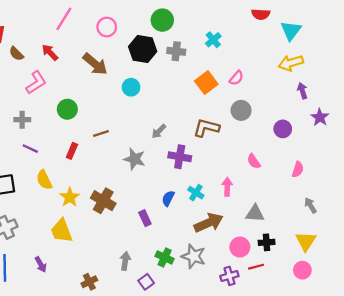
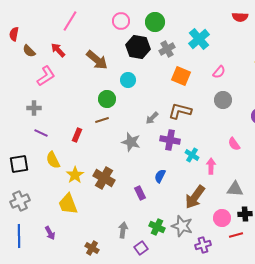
pink circle: (107, 27) -> (121, 21), moved
cyan cross: (213, 40) -> (199, 39), size x1.5
gray cross: (176, 51) -> (167, 49), turned -35
orange square: (206, 83) -> (181, 76), moved, turned -30
green circle: (67, 109) -> (107, 99), moved
brown L-shape: (206, 128) -> (180, 111), moved
cyan cross: (196, 193) -> (192, 155), moved
brown arrow: (209, 223) -> (195, 197), turned 150
purple cross: (229, 276) -> (203, 245), moved
brown cross: (89, 282) -> (92, 248), turned -32

